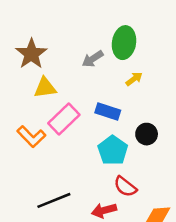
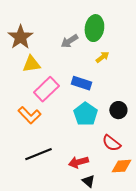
black circle: (147, 134) -> (118, 110), moved
orange L-shape: (31, 137) -> (29, 115), moved
red semicircle: (125, 187) -> (111, 143), moved

